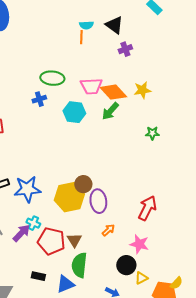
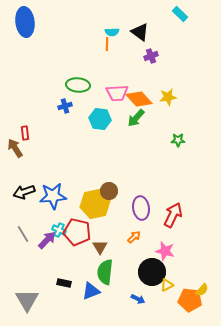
purple ellipse: (98, 201) -> (141, 208), moved
red pentagon: (51, 241) -> (77, 232), moved
black circle: (126, 265) -> (152, 272), size x1.4

